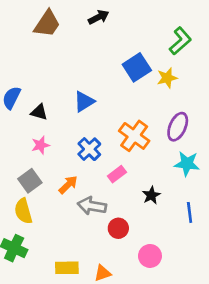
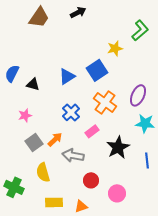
blue square: (137, 67) -> (97, 70), moved
yellow star: (167, 78) -> (115, 48), moved
pink star: (40, 145) -> (25, 115), moved
gray square: (30, 181) -> (34, 142), moved
black star: (151, 195) -> (118, 147), size x1.6
yellow semicircle: (23, 211) -> (43, 172), moved
red circle: (118, 228) -> (91, 180), moved

